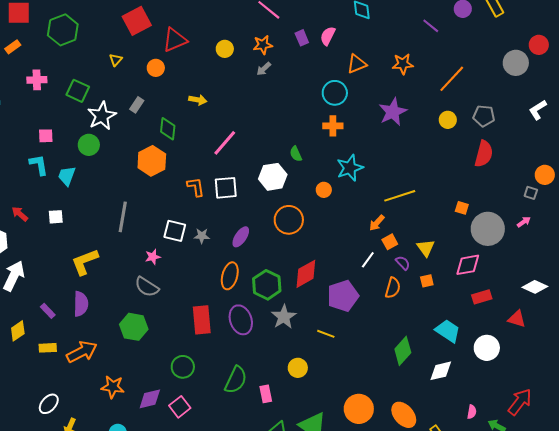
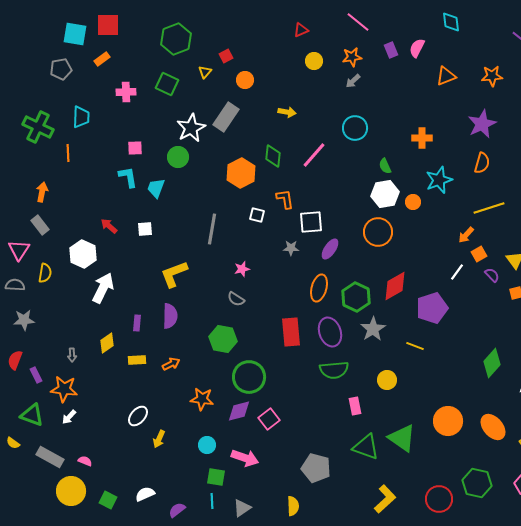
red square: (137, 21) -> (226, 56), moved, size x0.5
green hexagon: (63, 30) -> (176, 39), moved
red triangle: (175, 40) -> (301, 30), moved, size x0.6
green square: (78, 91) -> (167, 84), moved
cyan circle: (335, 93) -> (355, 128), moved
gray rectangle: (137, 105) -> (226, 117), size x1.8
green diamond: (168, 129) -> (273, 156), moved
white hexagon: (273, 177) -> (385, 194), moved
white square: (226, 188) -> (311, 222), moved
white square: (175, 231) -> (257, 215), moved, size x0.7
gray semicircle: (147, 287) -> (236, 299), size x0.7
orange semicircle: (393, 288) -> (482, 163), moved
purple rectangle: (48, 311) -> (137, 323), turned 49
orange arrow: (82, 352) -> (171, 364), size x0.6
green circle: (183, 367) -> (249, 377), moved, size x1.4
green semicircle: (236, 380) -> (334, 370), moved, turned 60

